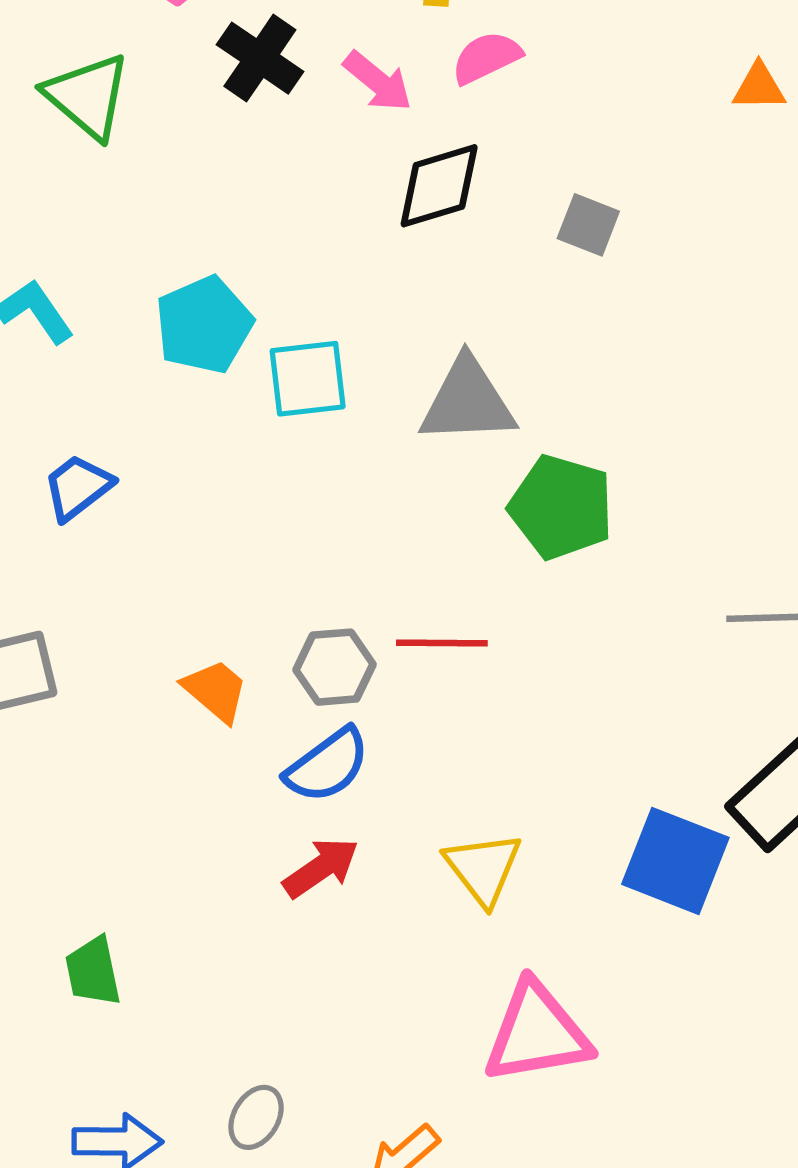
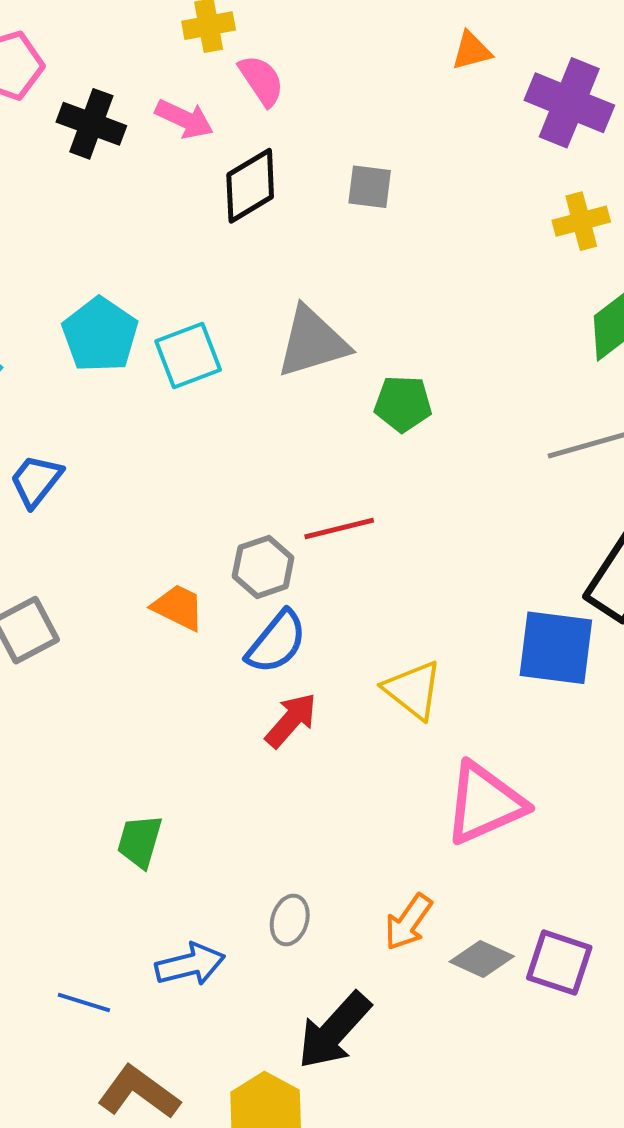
pink semicircle: (486, 58) -> (261, 80), turned 96
green pentagon: (561, 507) -> (403, 404), size x0.7
green trapezoid: (93, 971) -> (140, 841), turned 42

